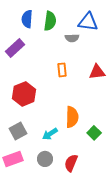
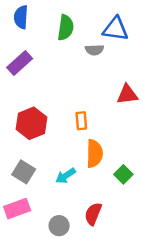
blue semicircle: (27, 19) -> (21, 17), moved
orange rectangle: (62, 70) -> (81, 121), moved
gray square: (18, 131) -> (24, 172), turned -30
gray circle: (45, 159) -> (59, 226), moved

